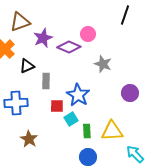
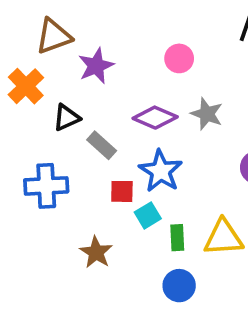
purple diamond: (69, 47) -> (155, 118), moved
gray rectangle: (46, 81) -> (102, 145), turned -49
brown star: (29, 139) -> (96, 252), moved

